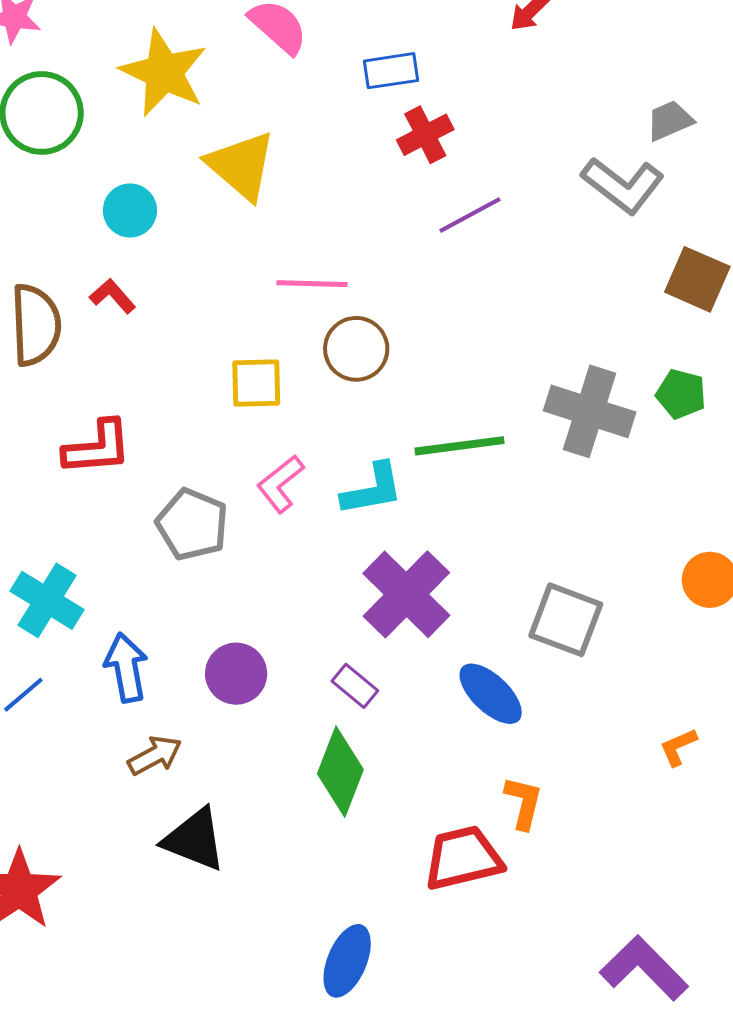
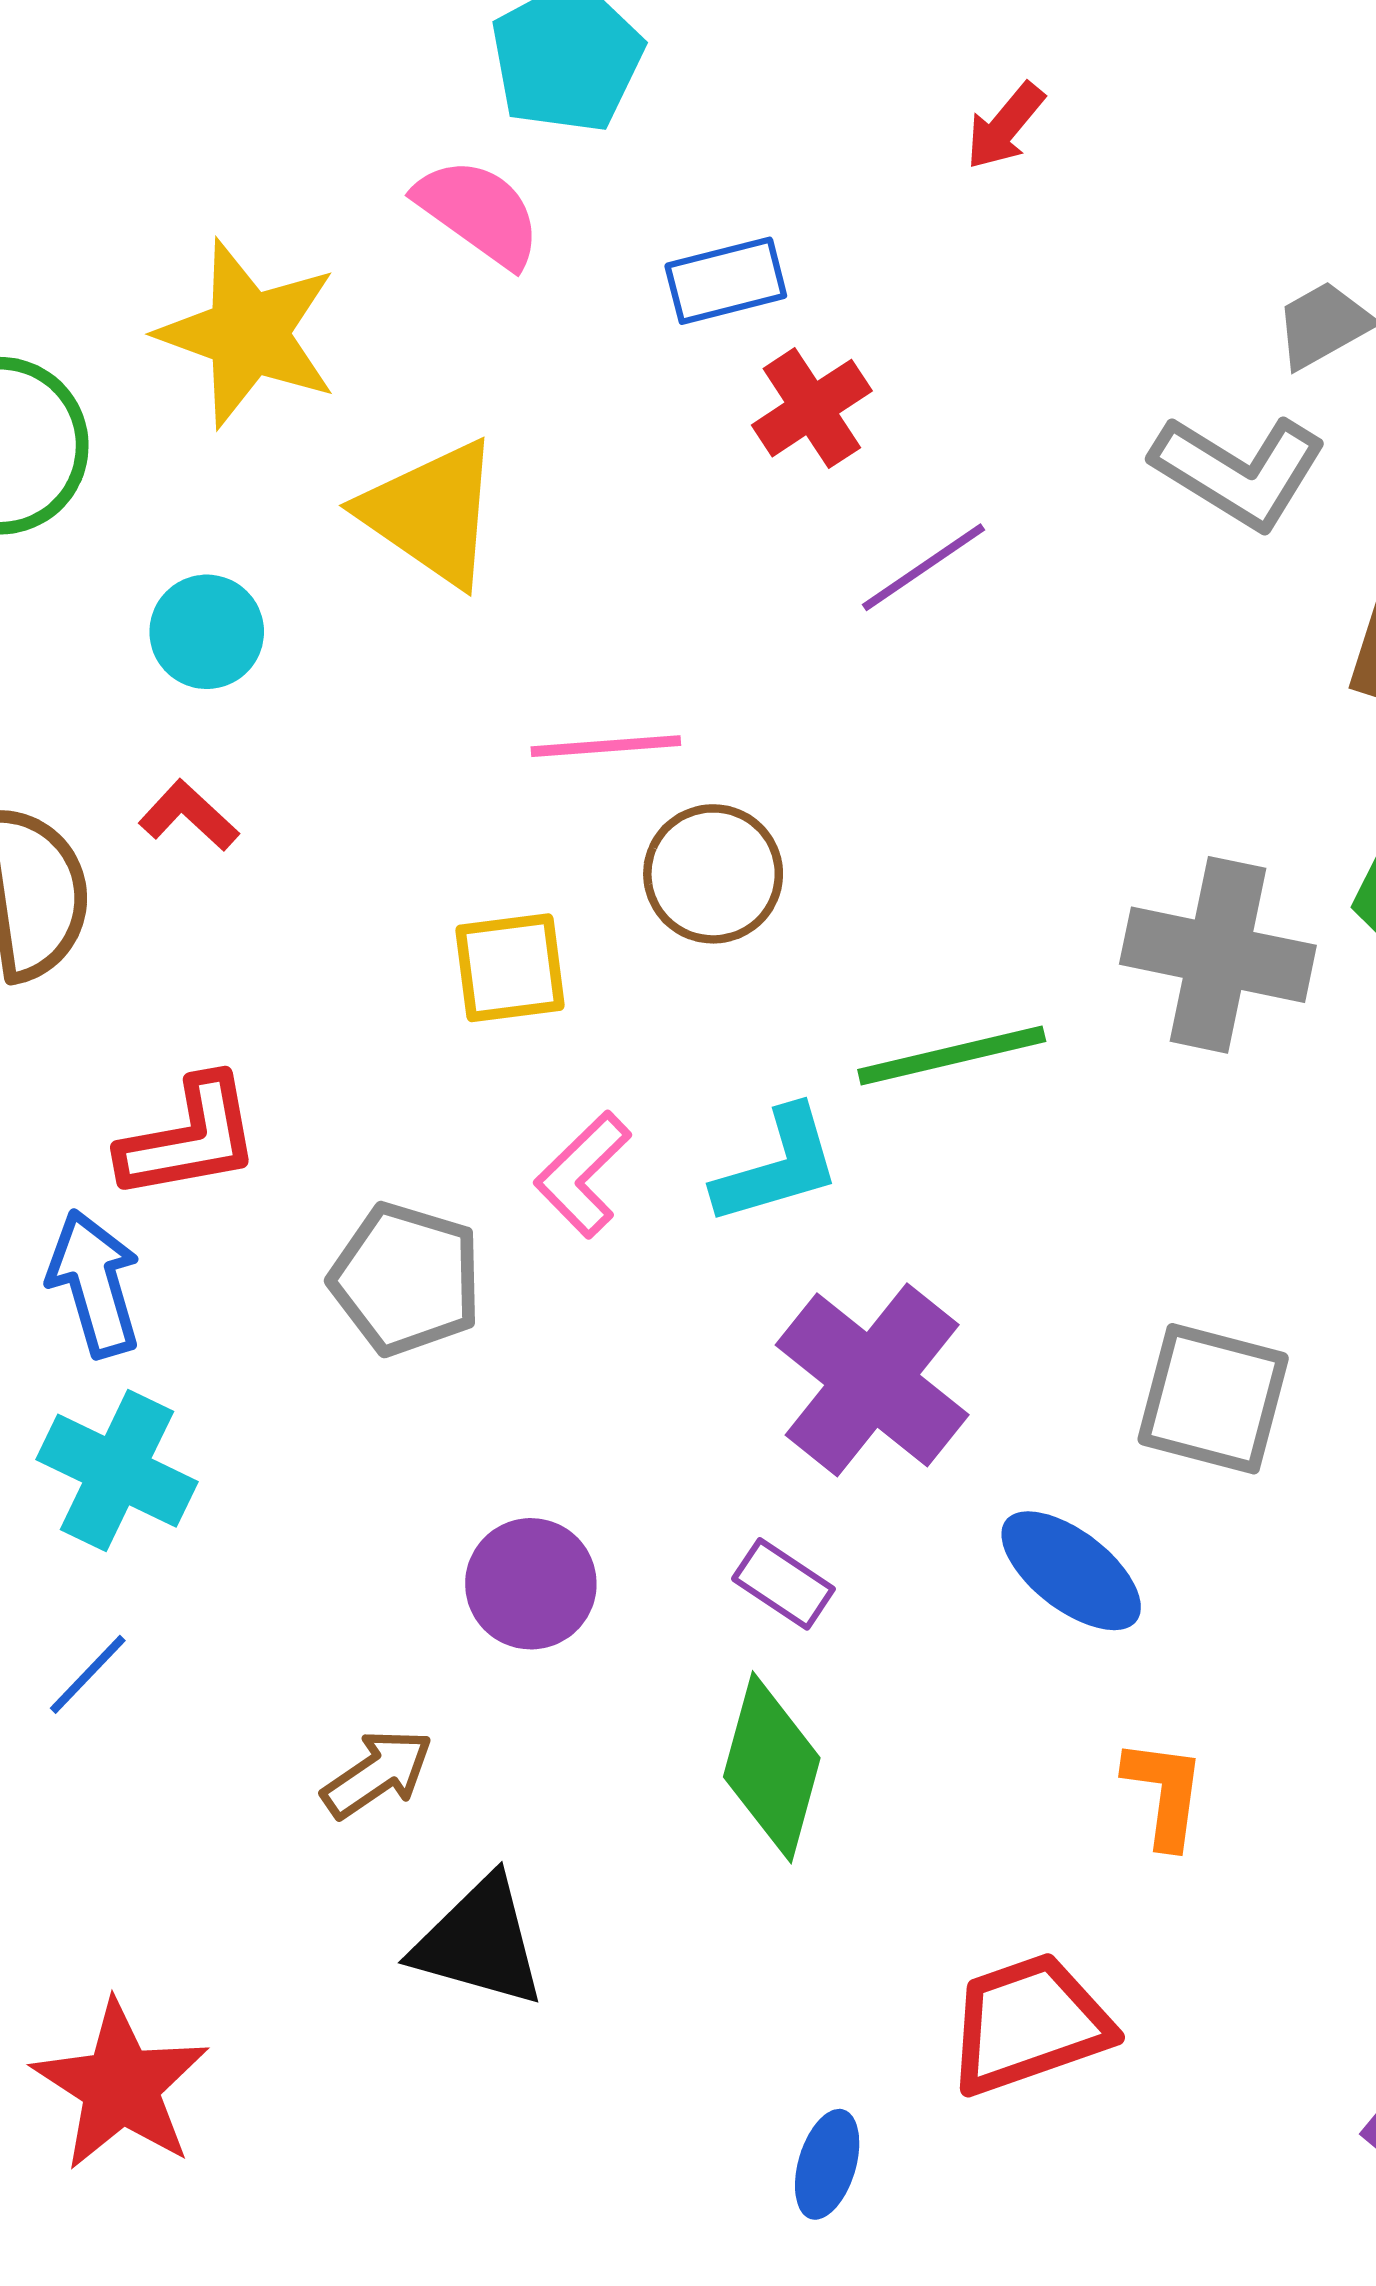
blue arrow: (126, 668) -> (94, 1283), moved
red trapezoid: (463, 858) -> (1029, 2024), moved
blue ellipse: (347, 961) -> (827, 2164), size x0.7

